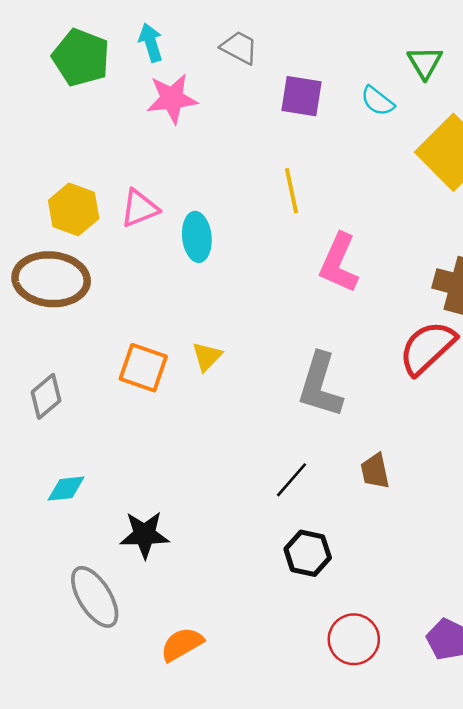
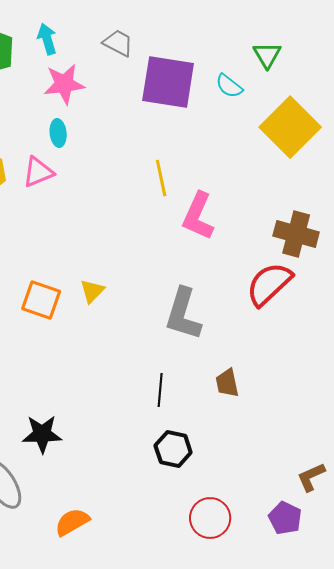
purple square: (301, 96) -> (168, 82), size x1.6
yellow line: (292, 191) -> (161, 178), moved
cyan ellipse: (197, 237) -> (58, 133), moved, size x0.7
black line: (292, 480) -> (160, 390), turned -36

